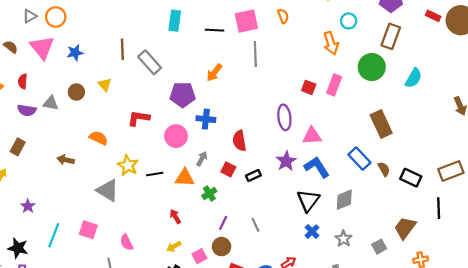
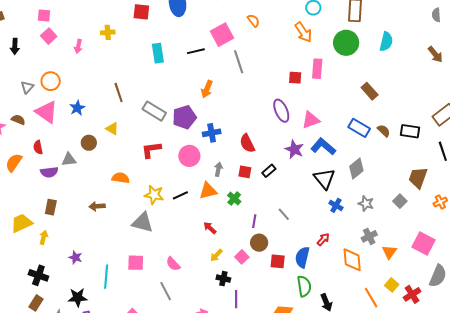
gray rectangle: (150, 62) -> (154, 111), moved
brown rectangle: (381, 124) -> (370, 91), size x0.7

